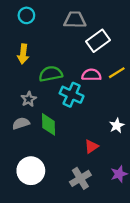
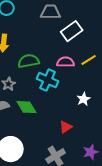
green diamond: (48, 124) -> (27, 107), turned -30
white star: (117, 126) -> (84, 99), moved

